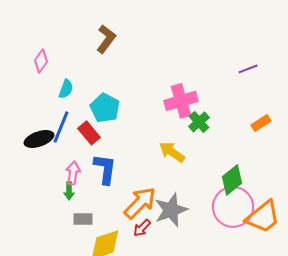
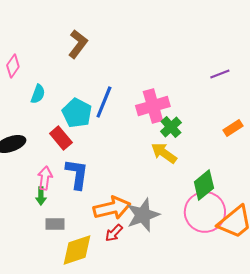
blue line: (61, 127) -> (104, 102), moved
yellow arrow: (172, 152) -> (164, 153), moved
orange arrow: (140, 203) -> (112, 208), turned 33

